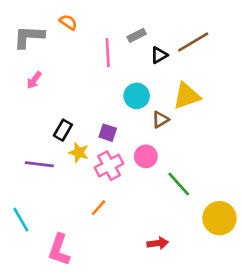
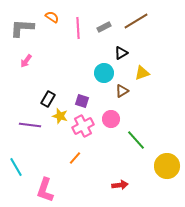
brown line: (193, 42) -> (136, 21), moved
pink line: (108, 52) -> (78, 28), moved
black triangle: (159, 55) -> (121, 53), moved
yellow triangle: (187, 96) -> (142, 73), size x0.7

